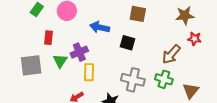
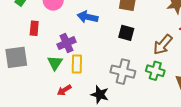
black square: (127, 43) -> (126, 33), moved
green triangle: (60, 61) -> (55, 63), moved

